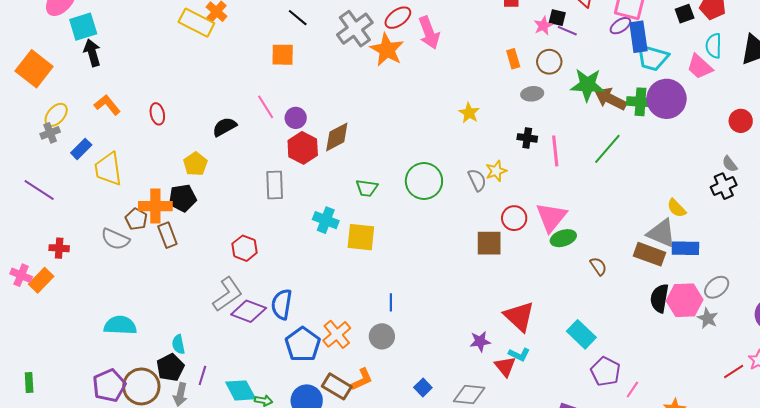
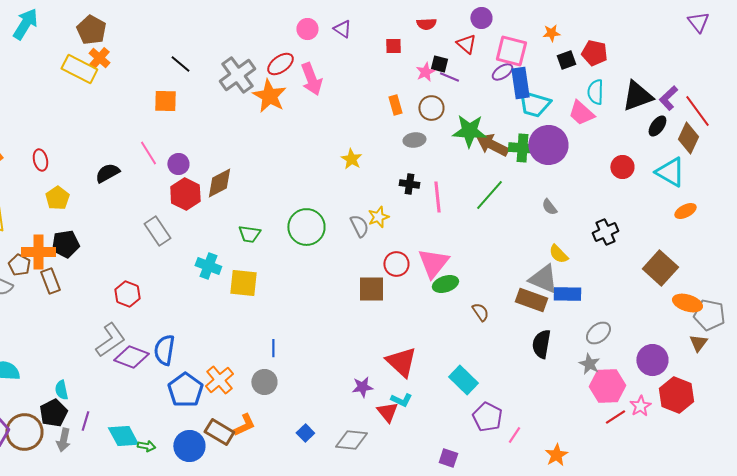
yellow pentagon: (195, 164) -> (57, 198), moved
gray semicircle: (730, 164) -> (549, 207), moved
gray rectangle: (275, 185) -> (157, 231), turned -32
pink hexagon: (685, 300) -> (607, 386), moved

